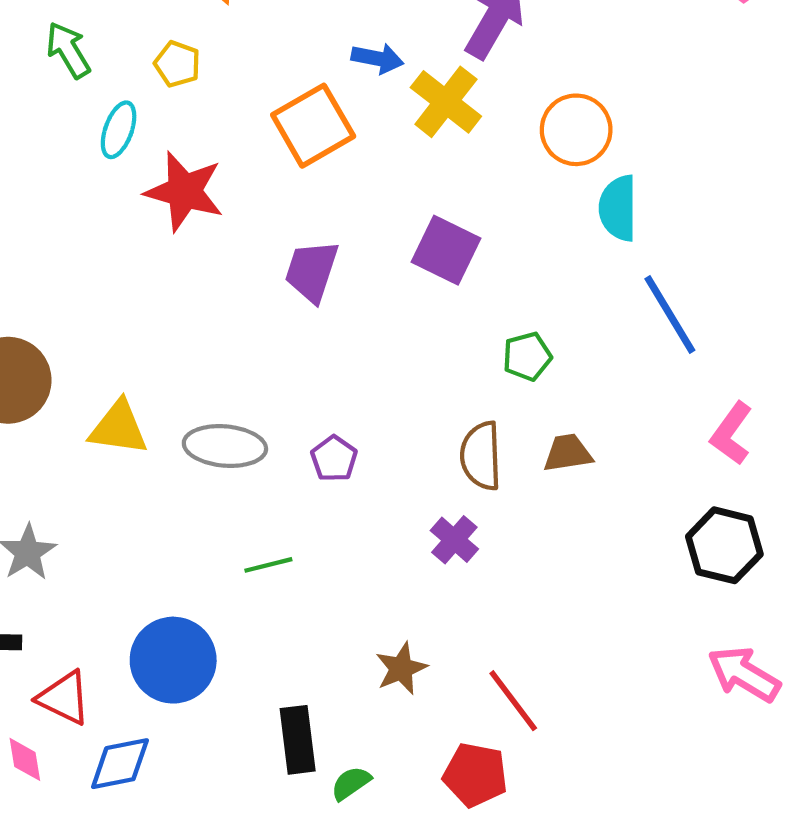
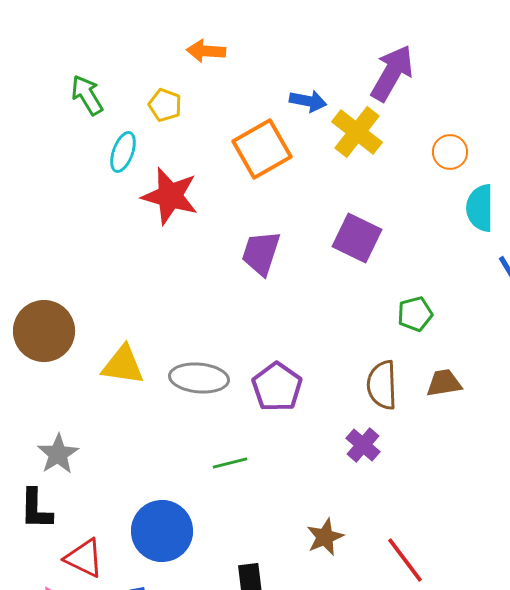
orange circle: (576, 130) -> (450, 152), size x0.7
purple pentagon: (334, 459) -> (277, 387), size x1.5

